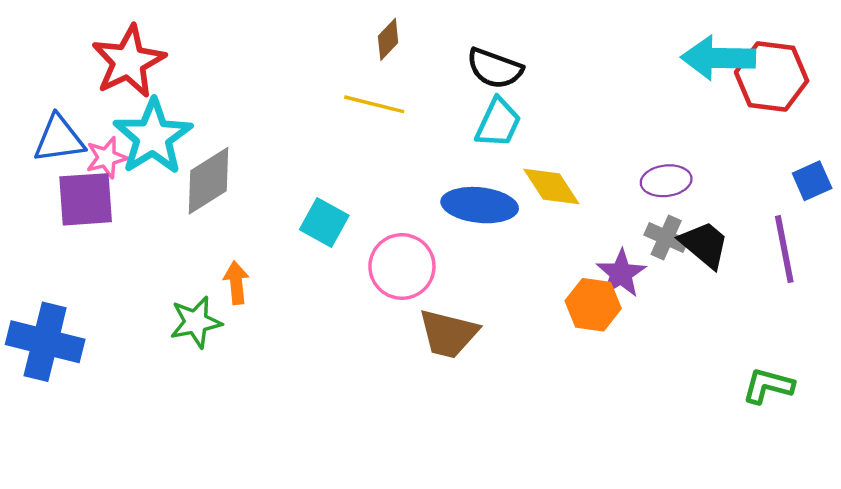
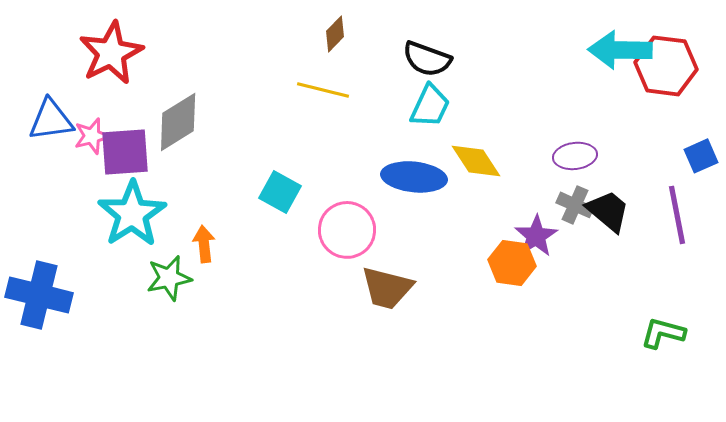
cyan star: (153, 137) -> (132, 214), moved
gray diamond: (208, 181) -> (178, 122), moved
purple square: (86, 199) -> (125, 152), moved

